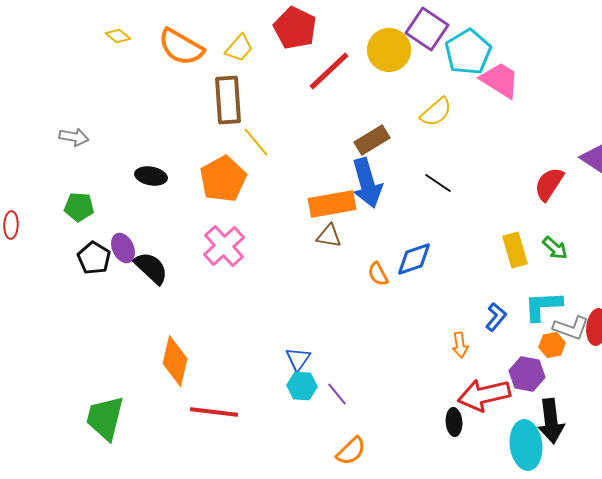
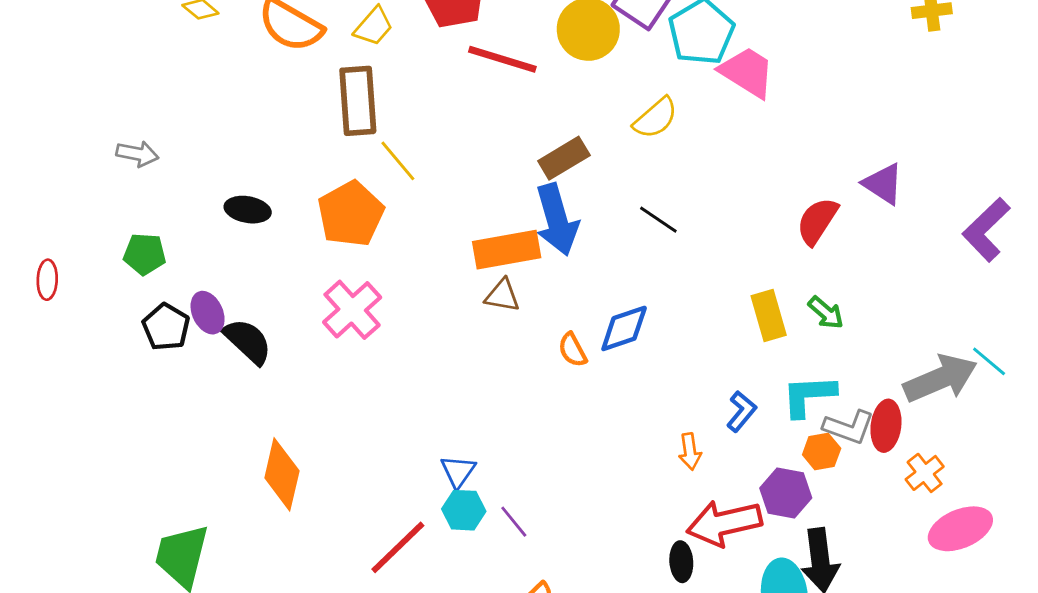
red line: (329, 71) -> (502, 59), turned 60
red line: (214, 412) -> (398, 547), moved, turned -51

